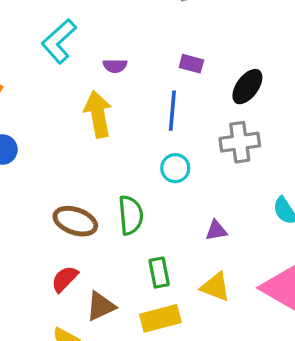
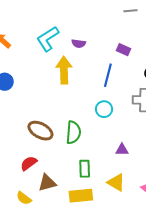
cyan L-shape: (59, 41) -> (48, 39), moved

